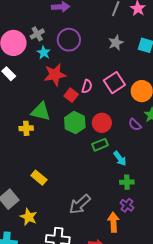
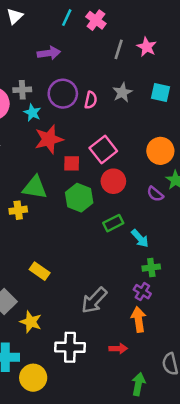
gray cross: (37, 34) -> (22, 90), turned 32
pink square: (114, 83) -> (103, 149), moved
pink semicircle: (87, 86) -> (91, 100), moved
red square: (71, 95) -> (72, 163), turned -32
red circle: (102, 123) -> (113, 181), moved
purple cross: (127, 205) -> (142, 292), moved

